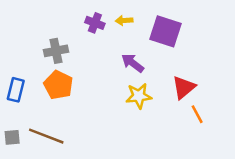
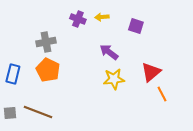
purple square: (165, 31) -> (136, 26), size x0.6

